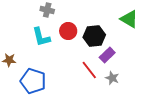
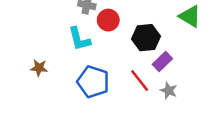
red circle: (68, 31) -> (108, 20), moved
blue pentagon: (33, 81) -> (93, 82), moved

